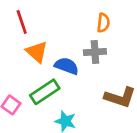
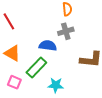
orange triangle: (37, 52) -> (12, 53), moved

